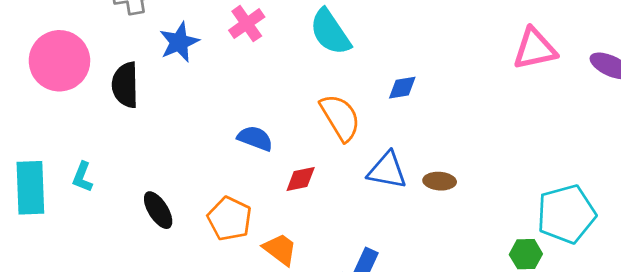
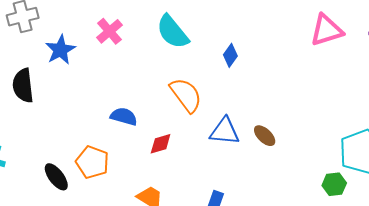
blue diamond: (402, 88) -> (230, 55), moved, turned -40
brown ellipse: (440, 181) -> (265, 136), turned 45
orange pentagon: (230, 219) -> (92, 162), moved

